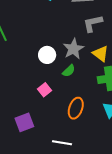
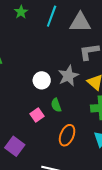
green semicircle: (69, 71) -> (56, 105), moved, turned 112
purple square: (24, 122) -> (15, 146), turned -36

